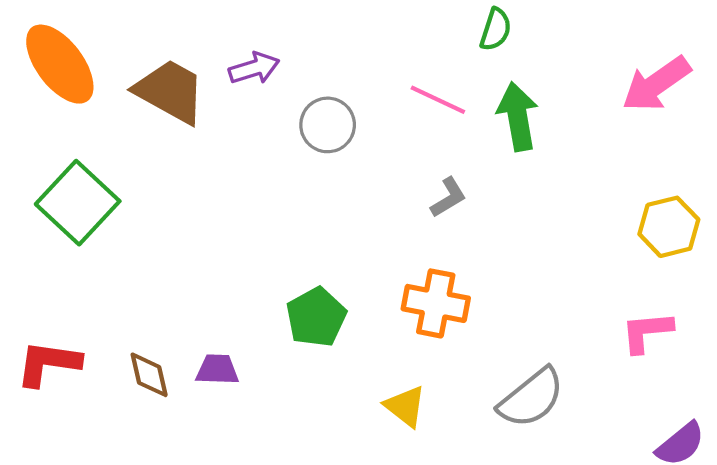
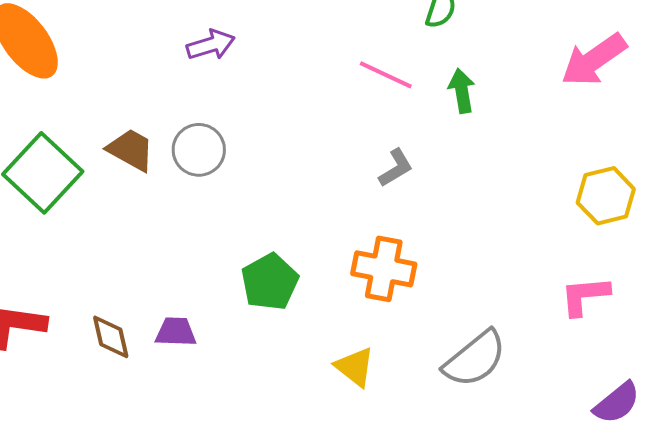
brown trapezoid: (170, 91) -> (131, 150), moved, size x0.7
green arrow: (518, 117) -> (462, 91), size x0.7
gray circle: (328, 125) -> (199, 150), moved

